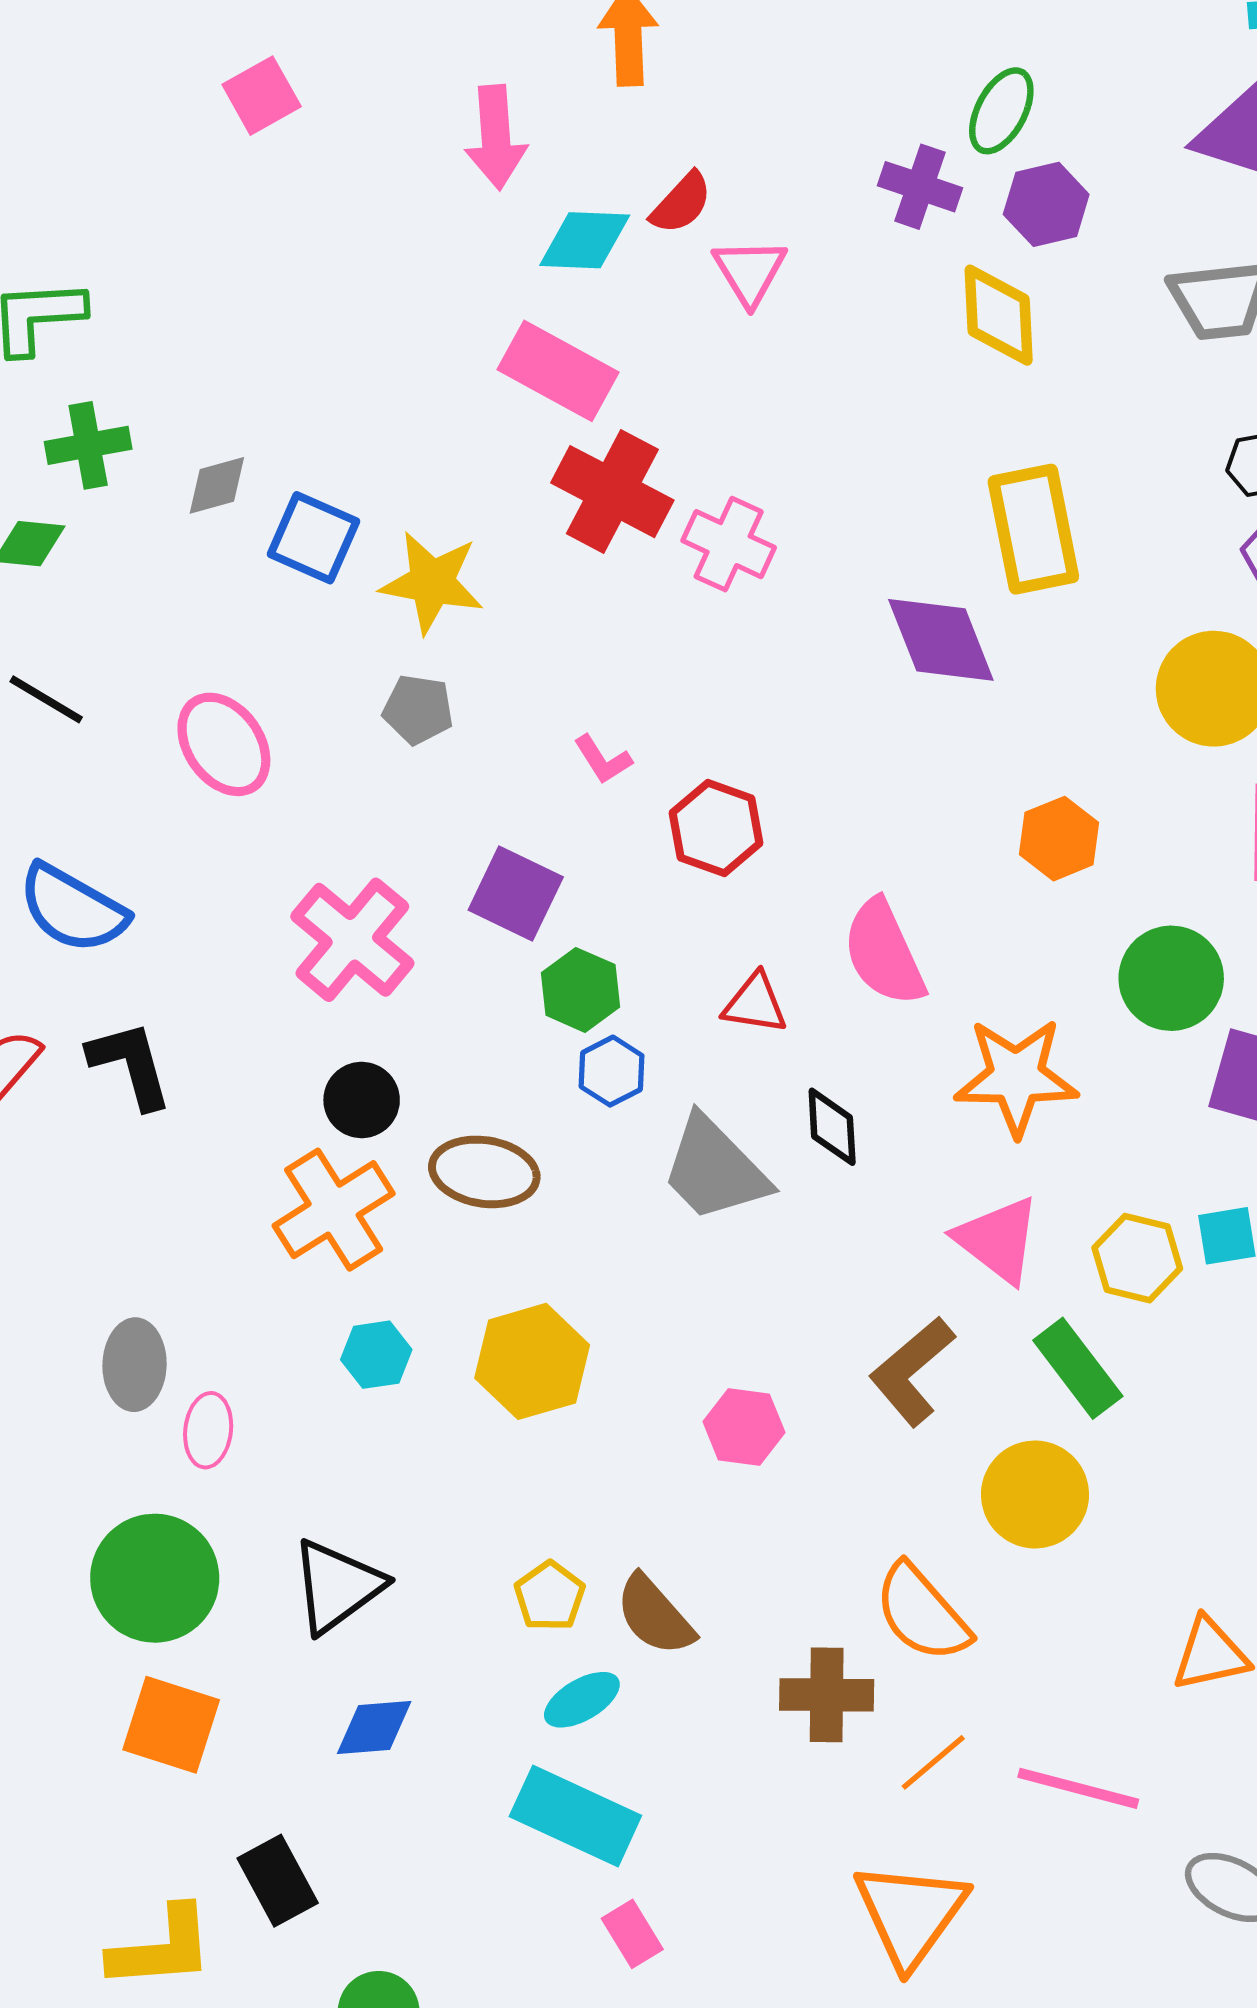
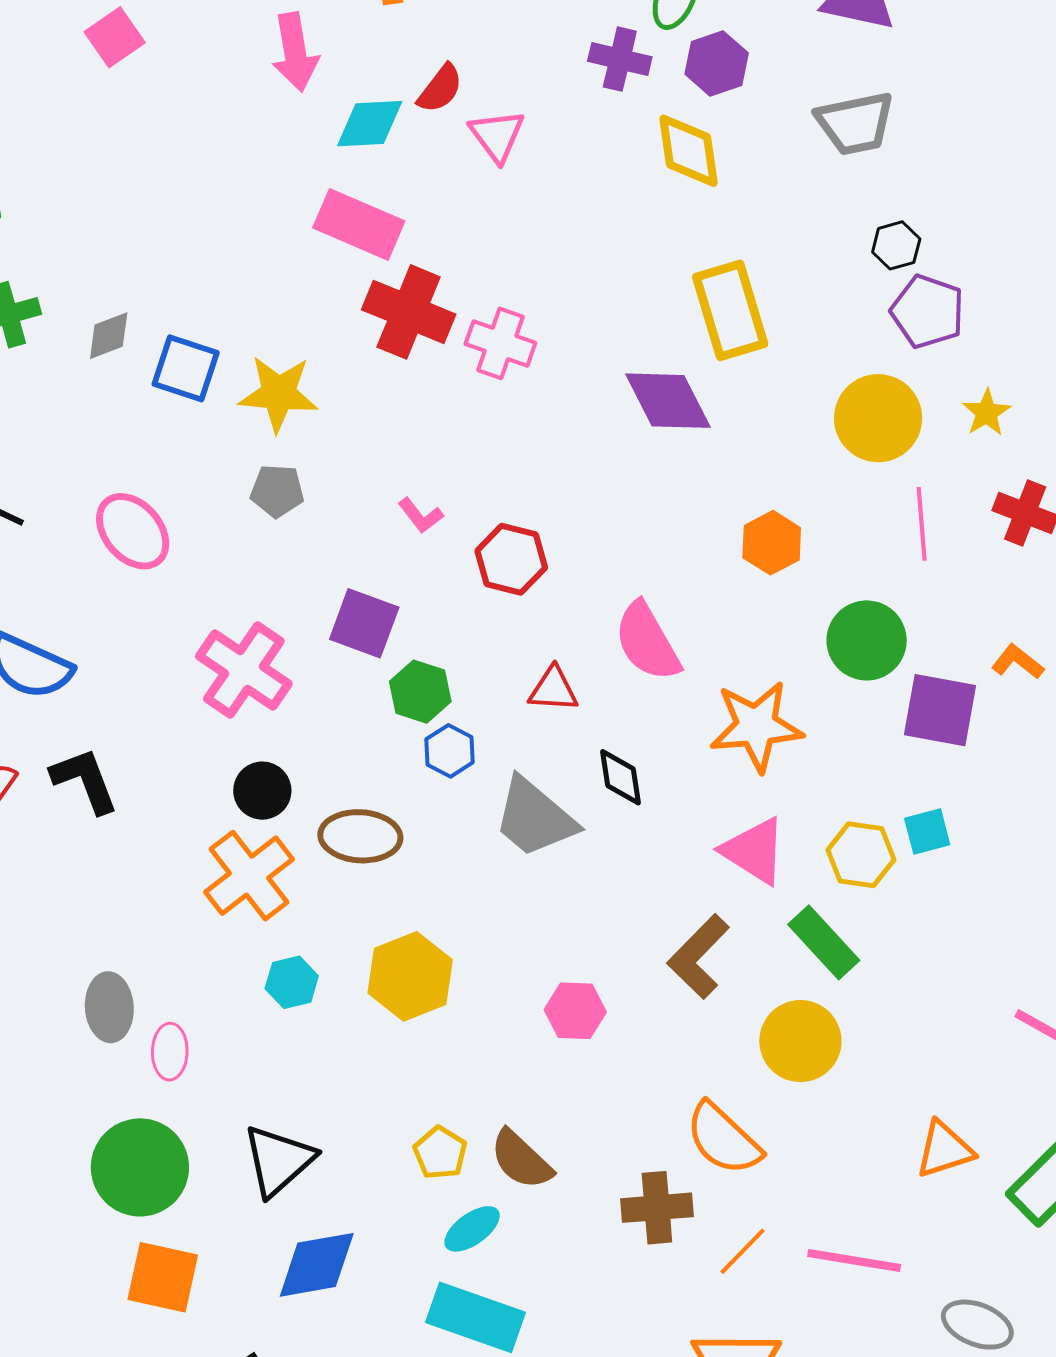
blue diamond: (374, 1728) -> (317, 1265), size x1.4

